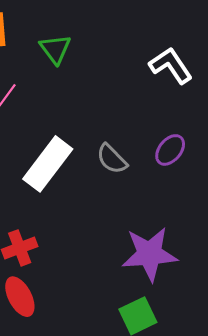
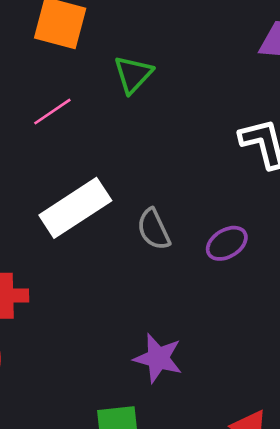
purple star: (150, 254) -> (158, 358), size x0.7

